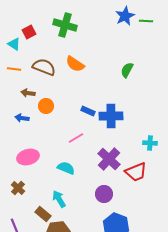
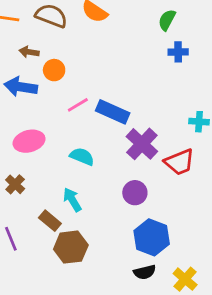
blue rectangle: (88, 111) -> (113, 112), moved, size x1.6
blue cross: (111, 116) -> (178, 52), moved, size x0.6
blue arrow: (22, 118) -> (21, 87), size x1.6
pink line: (76, 138) -> (78, 105), moved

